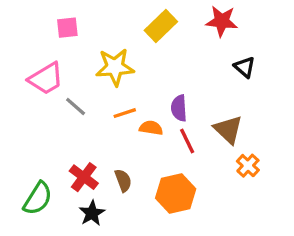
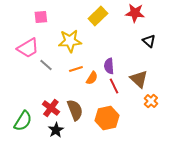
orange semicircle: (151, 128) -> (92, 78), turned 112
brown semicircle: (123, 180) -> (75, 110), size x1.5

